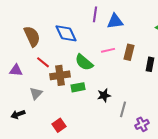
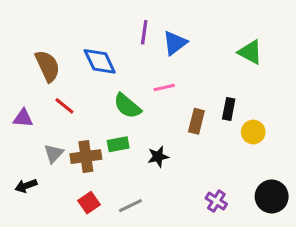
blue triangle: (115, 21) -> (175, 43), turned -30
brown rectangle: (129, 52) -> (196, 121), moved
brown cross: (60, 75) -> (86, 157), moved
gray line: (123, 109) -> (130, 206), moved, turned 49
purple cross: (142, 124) -> (216, 201), turned -32

